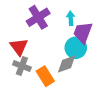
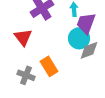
gray diamond: (67, 64) -> (89, 50), moved
gray cross: (22, 66) -> (26, 75), moved

